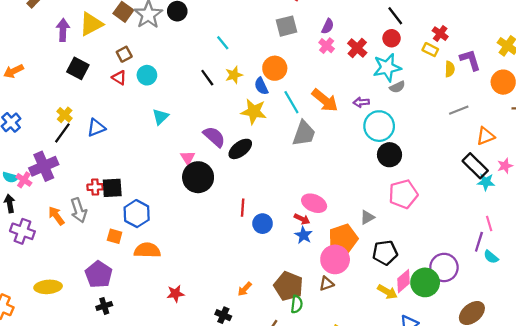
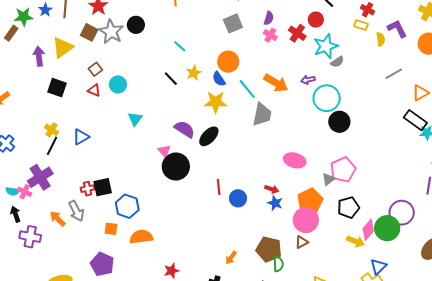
red circle: (392, 38) -> (316, 20), moved
pink pentagon: (403, 194) -> (343, 170), moved
pink ellipse: (314, 203) -> (295, 160), moved

